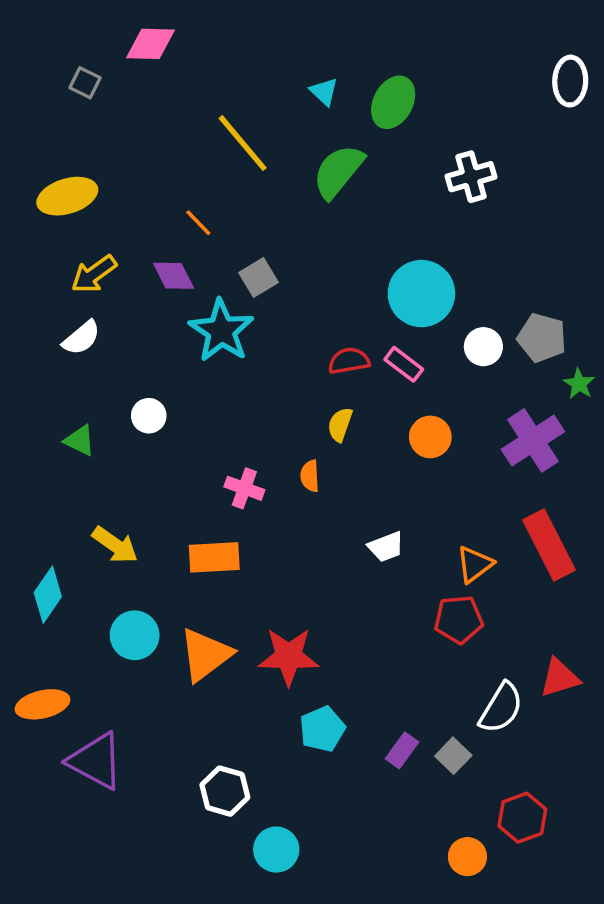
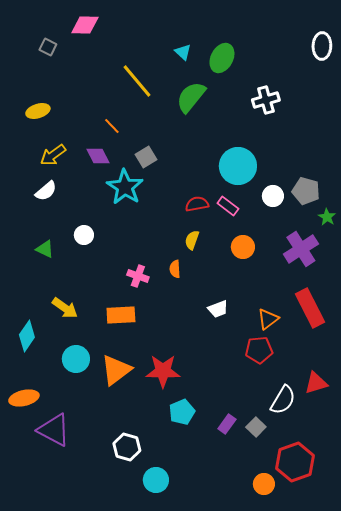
yellow ellipse: (67, 196) -> (38, 111), size x0.7
red hexagon: (522, 818) -> (295, 462), size x1.4

